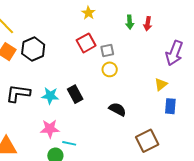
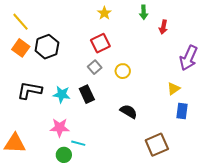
green arrow: (130, 22) -> (144, 12), moved
gray square: (107, 50) -> (95, 67), moved, turned -32

